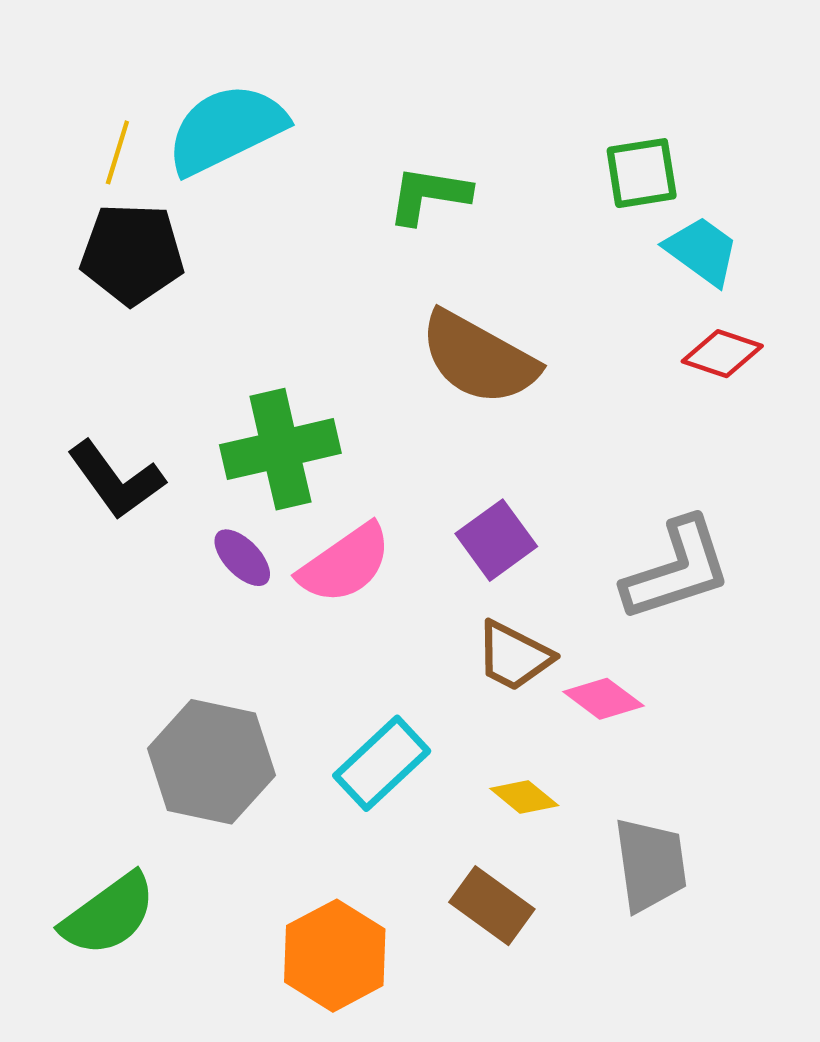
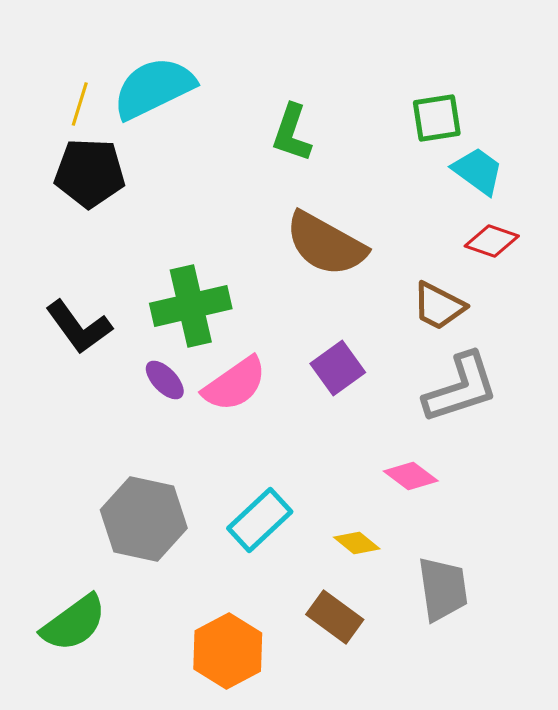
green L-shape: (429, 195) -> (292, 133), turned -80
brown trapezoid: (514, 656) -> (439, 306), moved

